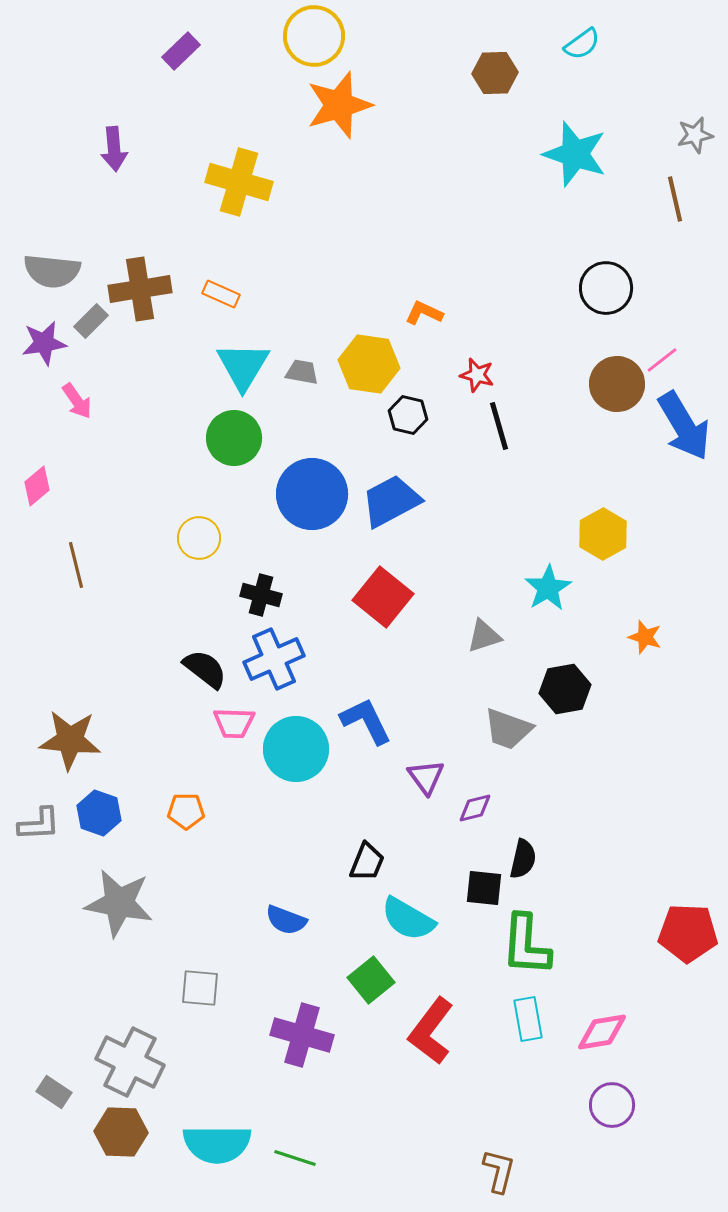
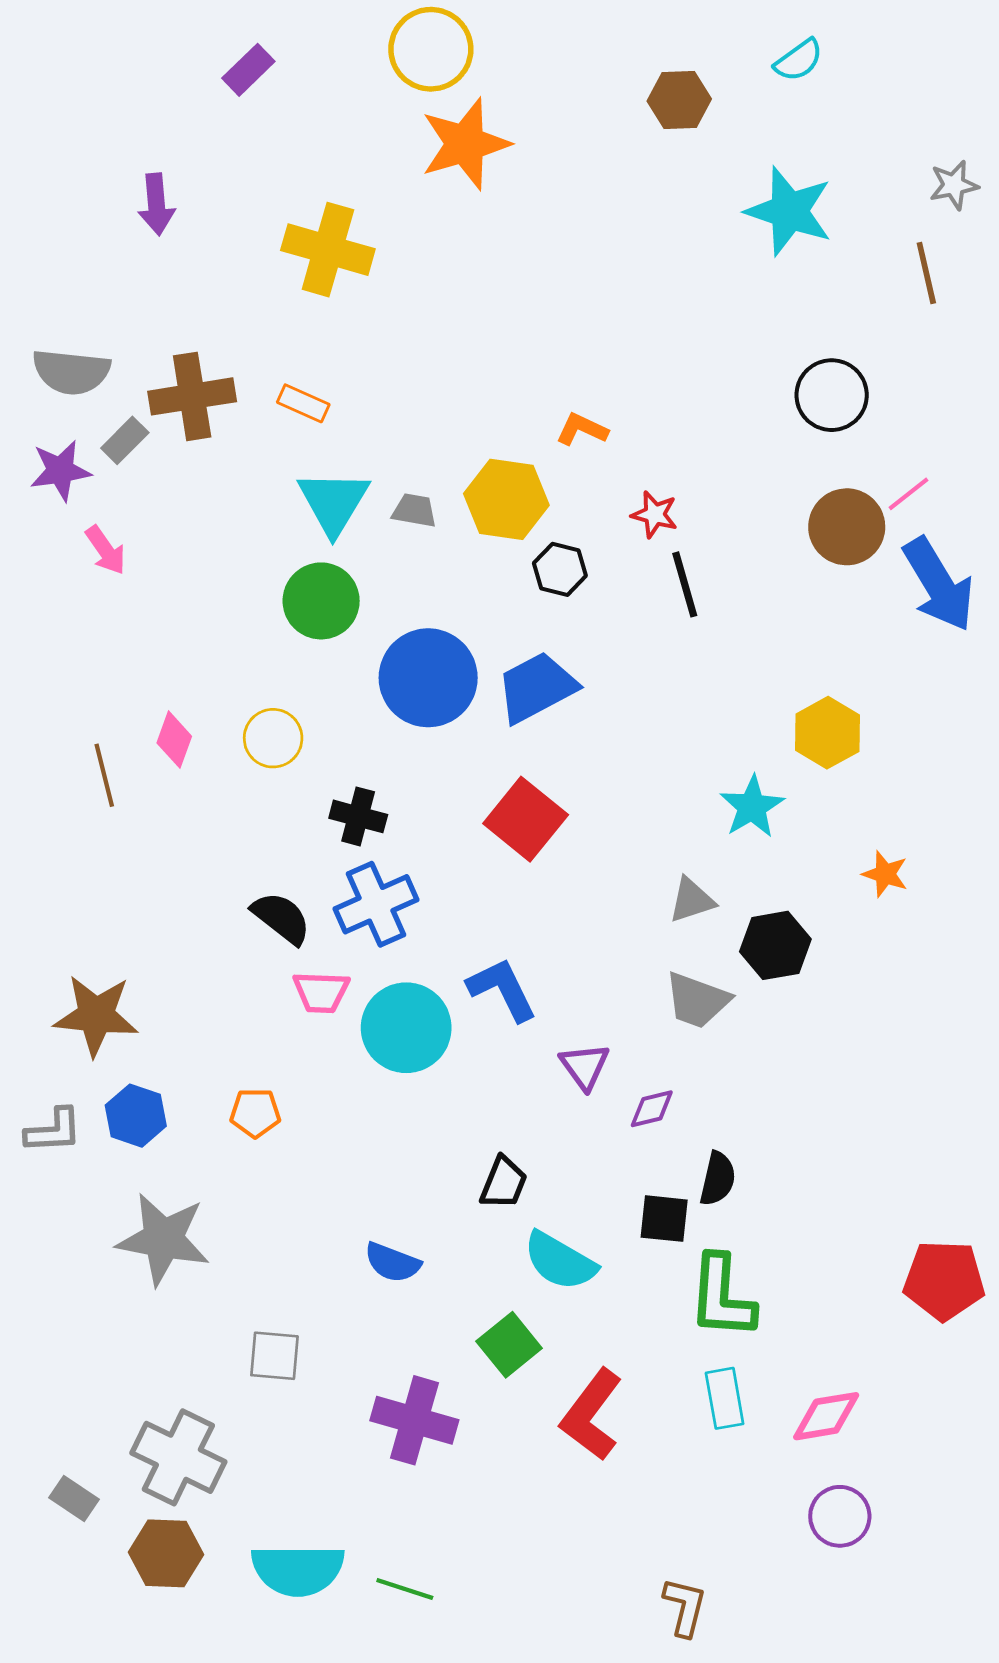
pink diamond: (37, 486) -> (174, 740), moved, turned -30
gray triangle: (484, 636) -> (692, 900), moved

